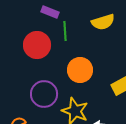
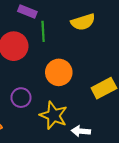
purple circle: (44, 94) -> (21, 98), size x0.7

